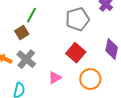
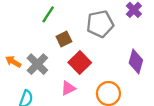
brown square: (22, 32) -> (64, 39), moved
red square: (76, 53) -> (80, 62), moved

